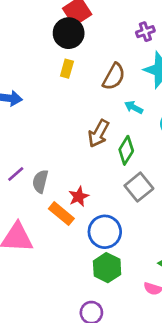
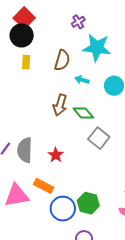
green diamond: (126, 150) -> (83, 113), turned -60
gray semicircle: (40, 181) -> (25, 150), size x1.4
orange rectangle: (61, 214) -> (44, 186), moved
blue circle: (105, 232) -> (63, 209), moved

